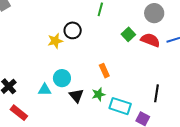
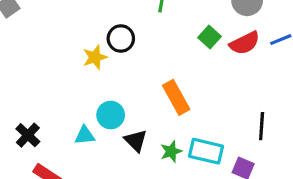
red semicircle: (150, 40) -> (245, 43), turned 138
orange rectangle: (104, 71) -> (176, 97), size x1.5
green star: (98, 94) -> (171, 151), moved

